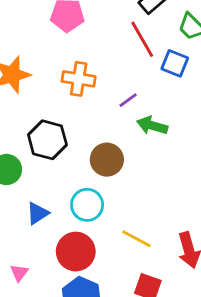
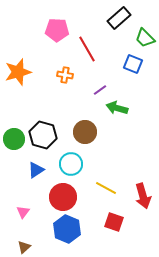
red line: (142, 39) -> (87, 49), moved
orange cross: (79, 79) -> (65, 75), size x0.7
black hexagon: (47, 140) -> (43, 135), moved

